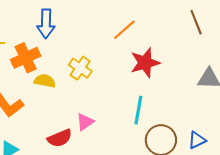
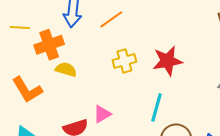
orange line: (124, 30) -> (111, 19), moved
yellow cross: (80, 68) -> (124, 61), moved, turned 35

